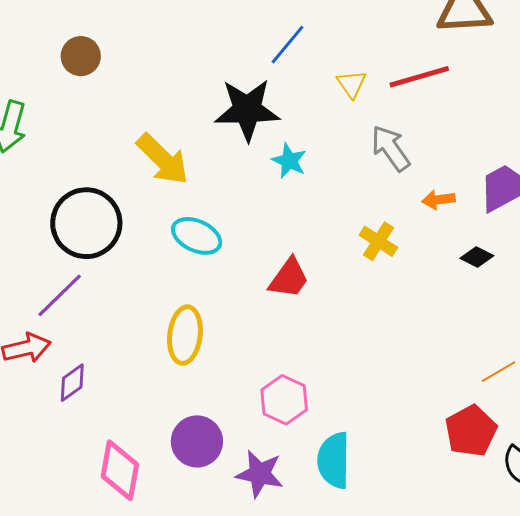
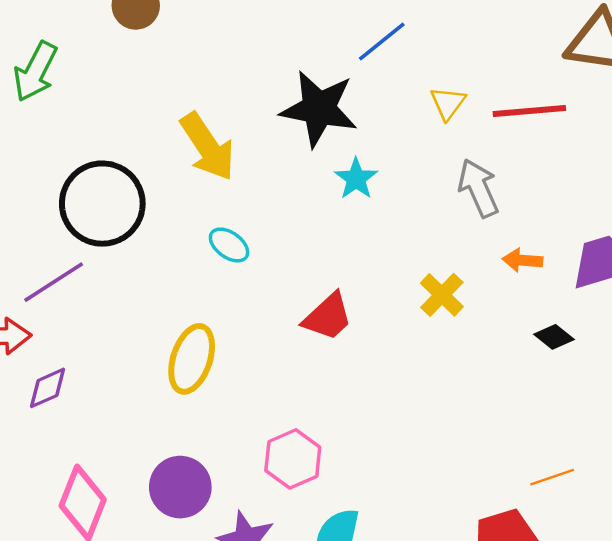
cyan ellipse: (197, 236) -> (229, 245), size x0.7

